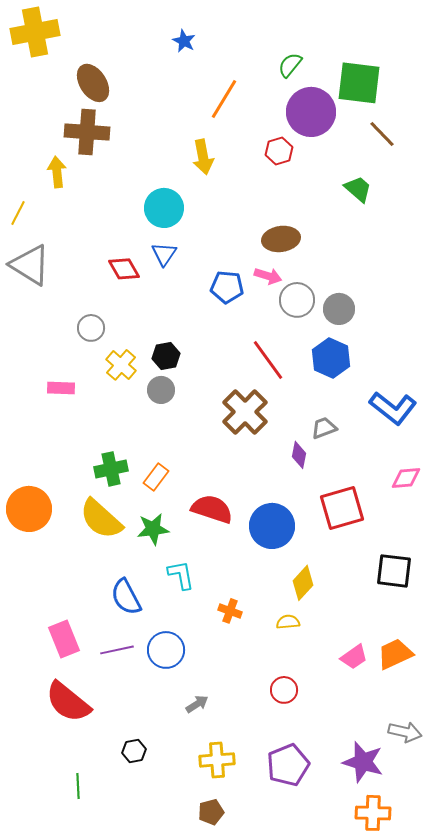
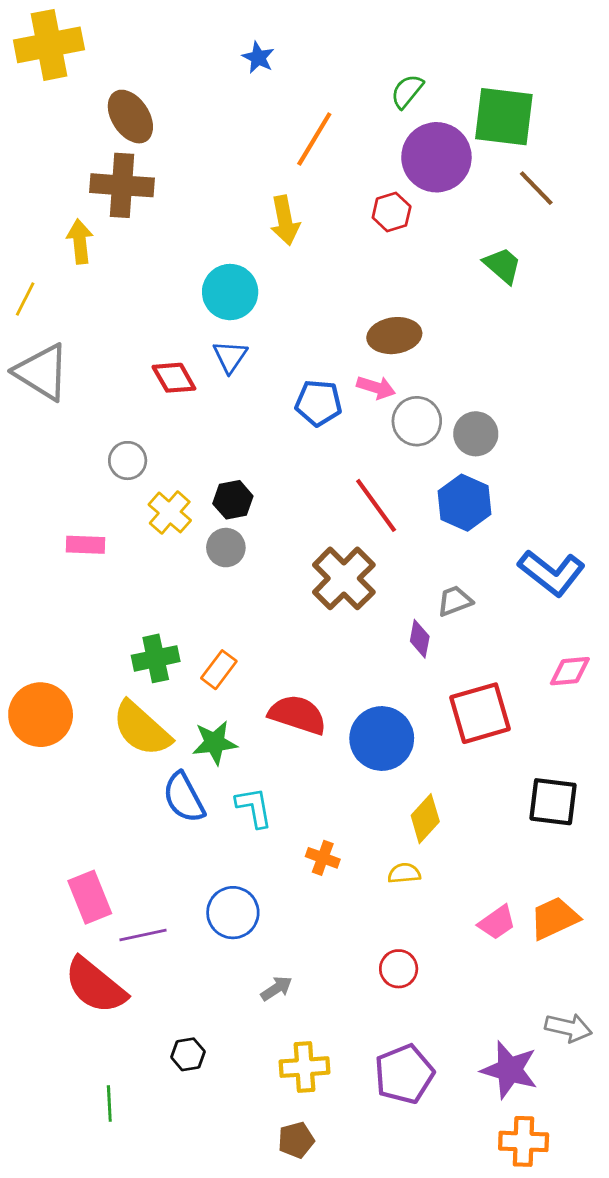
blue semicircle: (126, 597) -> (184, 797), moved
purple line: (117, 650) -> (143, 935), moved

